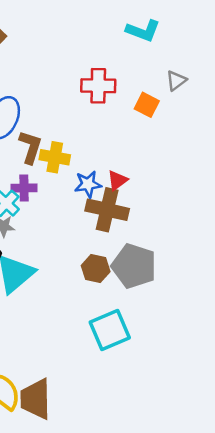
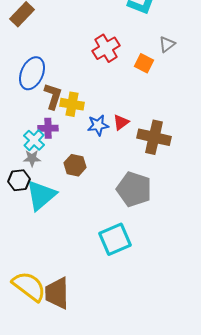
red cross: (98, 86) -> (106, 48), turned -32
brown cross: (107, 210) -> (154, 137), moved
brown hexagon: (96, 269) -> (75, 165), moved

